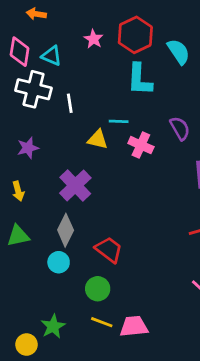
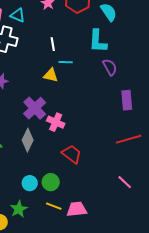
cyan L-shape: (139, 80) -> (98, 41), moved
white line: (70, 103) -> (53, 44), moved
pink cross: (141, 145) -> (56, 122), moved
red trapezoid: (109, 250) -> (72, 154), moved
cyan circle: (59, 262) -> (30, 183), moved

